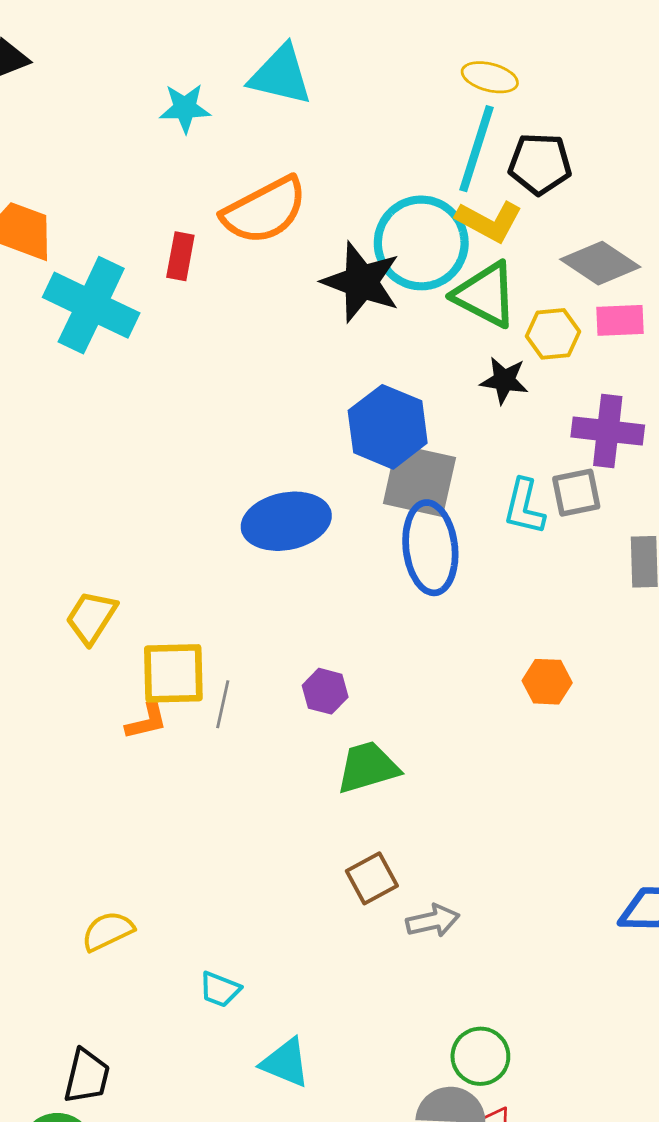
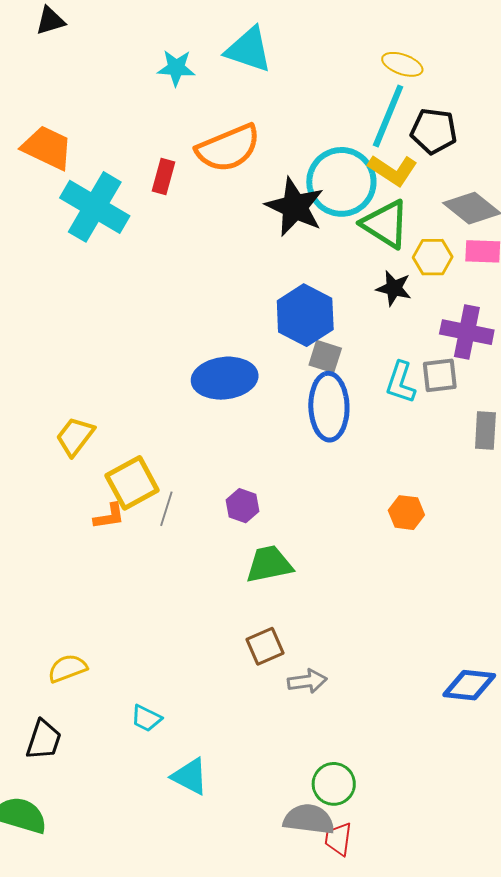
gray square: (419, 481) -> (325, 357), size x0.6
yellow square: (173, 673) -> (132, 483), turned -32
black trapezoid: (87, 1076) -> (44, 740), moved

